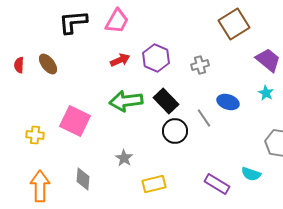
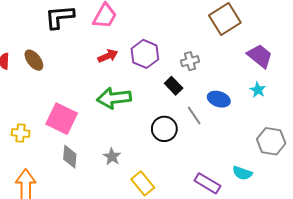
black rectangle: (166, 101) -> (174, 86), moved, size x0.7
gray diamond: (83, 179) -> (70, 157), moved
yellow rectangle: (154, 184) -> (143, 183), turned 65

